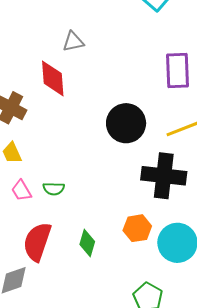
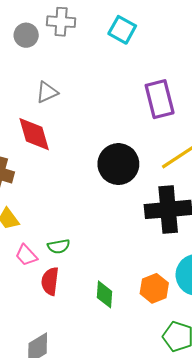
orange hexagon: (137, 228) -> (154, 288), moved
red semicircle: (37, 242) -> (50, 281), moved, size x0.7

